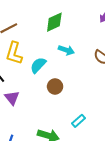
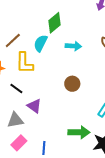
cyan semicircle: (38, 65) -> (41, 43), moved

